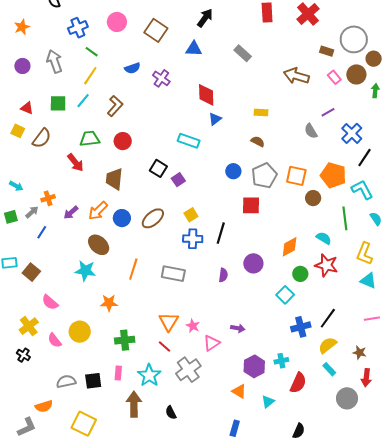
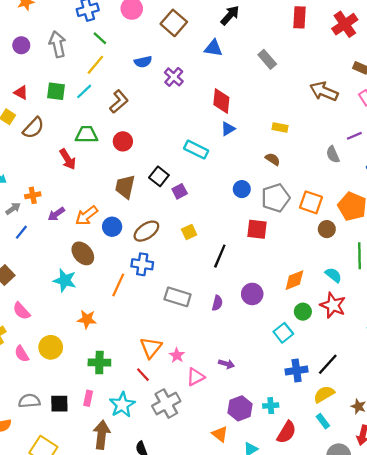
brown trapezoid: (114, 179) -> (125, 187), moved
blue cross: (193, 239) -> (142, 264), moved
gray rectangle: (173, 274) -> (178, 297), moved

